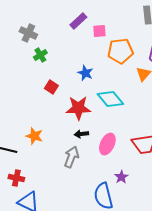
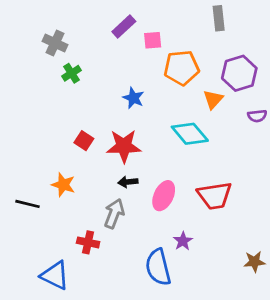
red square: (51, 87) -> (84, 141), moved
cyan diamond: (110, 99) -> (190, 134), moved
red cross: (16, 178) -> (88, 242), moved

